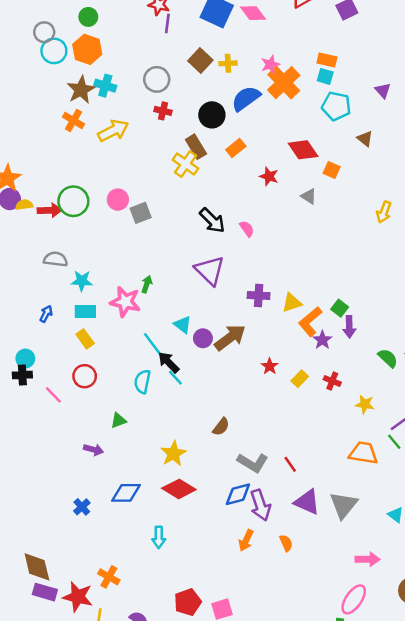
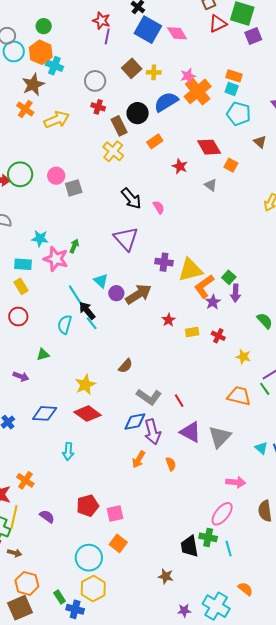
cyan cross: (105, 86) -> (54, 66), moved
brown rectangle: (196, 147) -> (119, 126), moved
cyan star: (82, 281) -> (40, 238), moved
yellow triangle: (292, 303) -> (190, 270), size x1.5
yellow rectangle: (300, 379) -> (192, 332), turned 32

